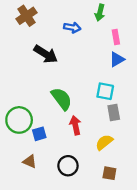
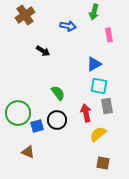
black arrow: (46, 54) -> (43, 51), size x0.6
blue triangle: (117, 59) -> (94, 64), moved
green semicircle: (62, 99) -> (58, 93), size x0.7
red arrow: (75, 125) -> (86, 113), moved
black circle: (68, 166) -> (57, 120), moved

